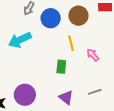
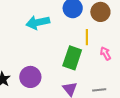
green rectangle: (61, 67) -> (72, 58), size x1.6

